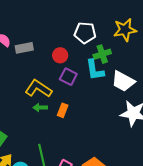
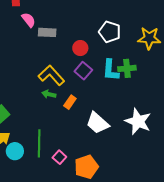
green cross: (102, 54) -> (127, 68), moved
white trapezoid: (123, 81) -> (97, 123), moved

